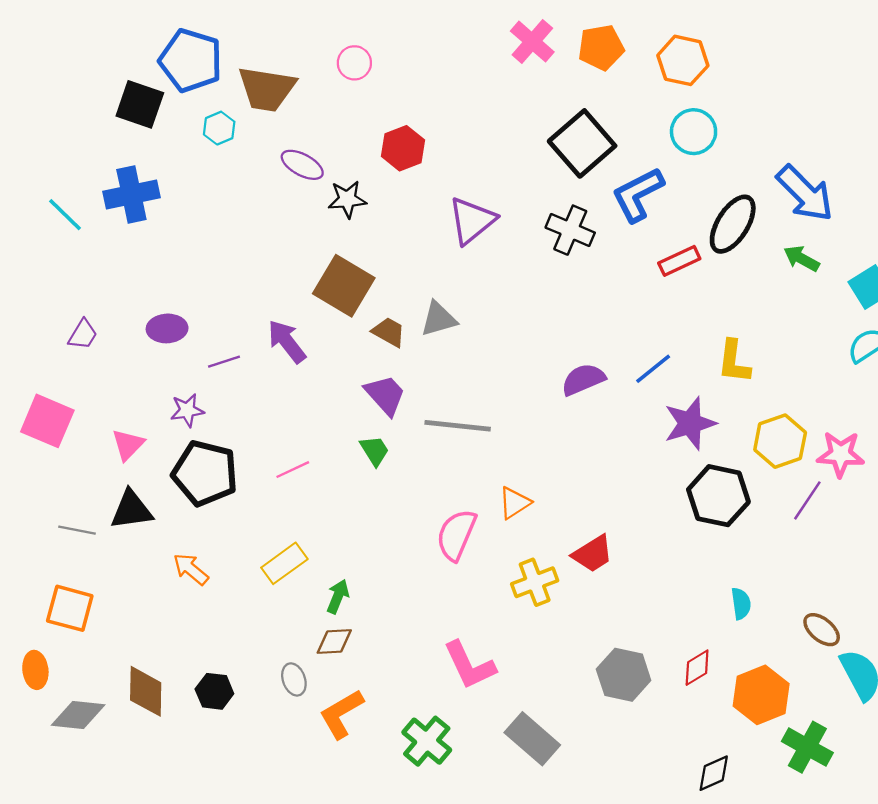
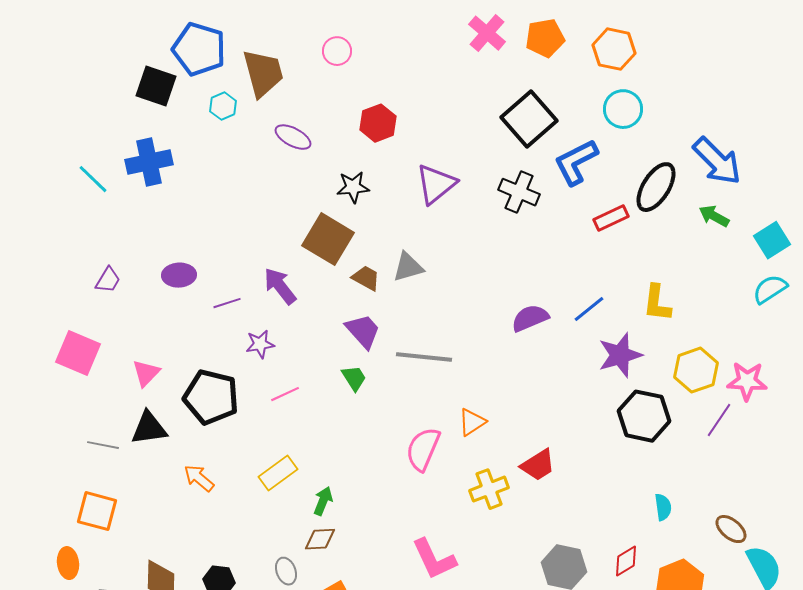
brown trapezoid: (267, 89) -> (263, 73), turned -114
black star: (347, 199) -> (353, 187), moved
purple star: (187, 410) -> (260, 344), moved

